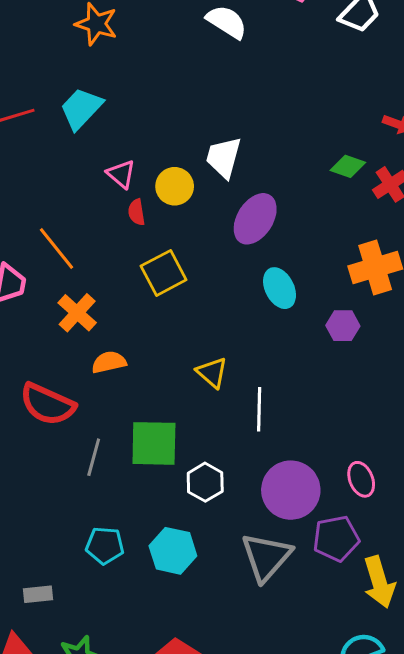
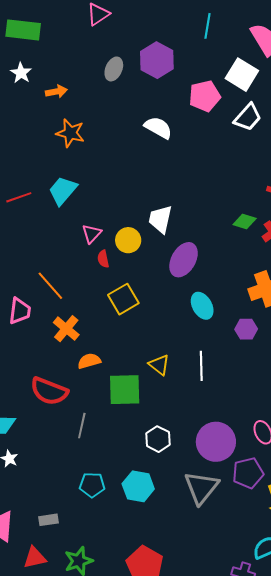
pink triangle: (121, 174) -> (92, 234), turned 35
white line: (259, 409) -> (201, 366), moved
green square: (154, 443) -> (125, 390), moved

